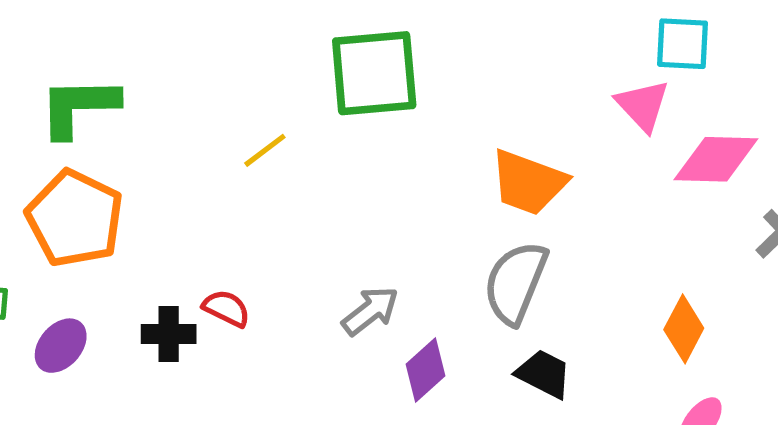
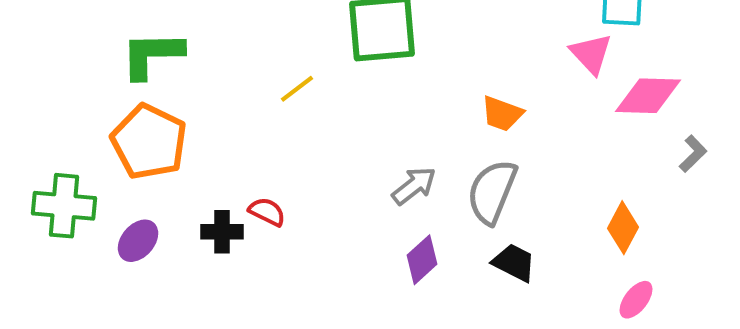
orange trapezoid: (528, 182) -> (502, 114), size x0.7
gray arrow: (370, 311) -> (414, 186), moved

